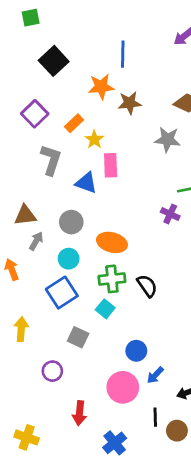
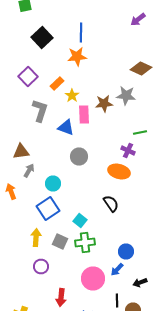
blue line: (123, 54) -> (81, 32), moved
brown star: (130, 103) -> (104, 104), moved
gray circle: (71, 222) -> (79, 156), moved
orange ellipse: (112, 242) -> (119, 172), moved
green cross: (112, 279) -> (85, 242), moved
yellow arrow: (21, 329) -> (36, 238), moved
blue circle: (136, 351) -> (126, 252), moved

